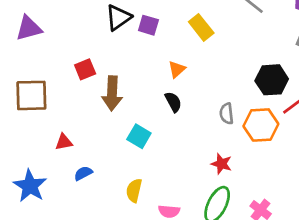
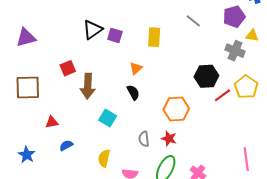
yellow rectangle: (201, 27) -> (154, 37), turned 42
gray semicircle: (227, 114) -> (144, 139), moved
orange hexagon: (261, 125) -> (176, 109), moved
blue star: (30, 186) -> (27, 155), size x0.7

